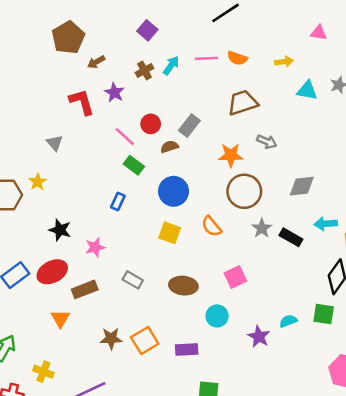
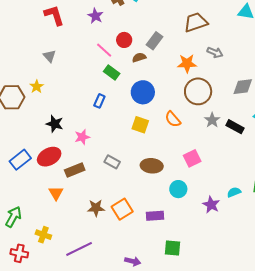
red L-shape: (82, 102) -> (54, 15), moved

